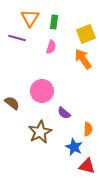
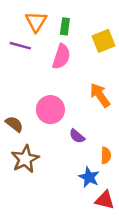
pink semicircle: (51, 47) -> (61, 57), size x1.5
orange arrow: (83, 59) -> (100, 95), moved
brown star: (40, 132) -> (25, 159), moved

